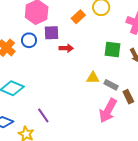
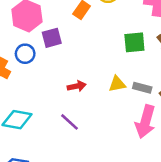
red arrow: (66, 48) -> (77, 86), moved
purple line: (43, 115) -> (70, 122), moved

